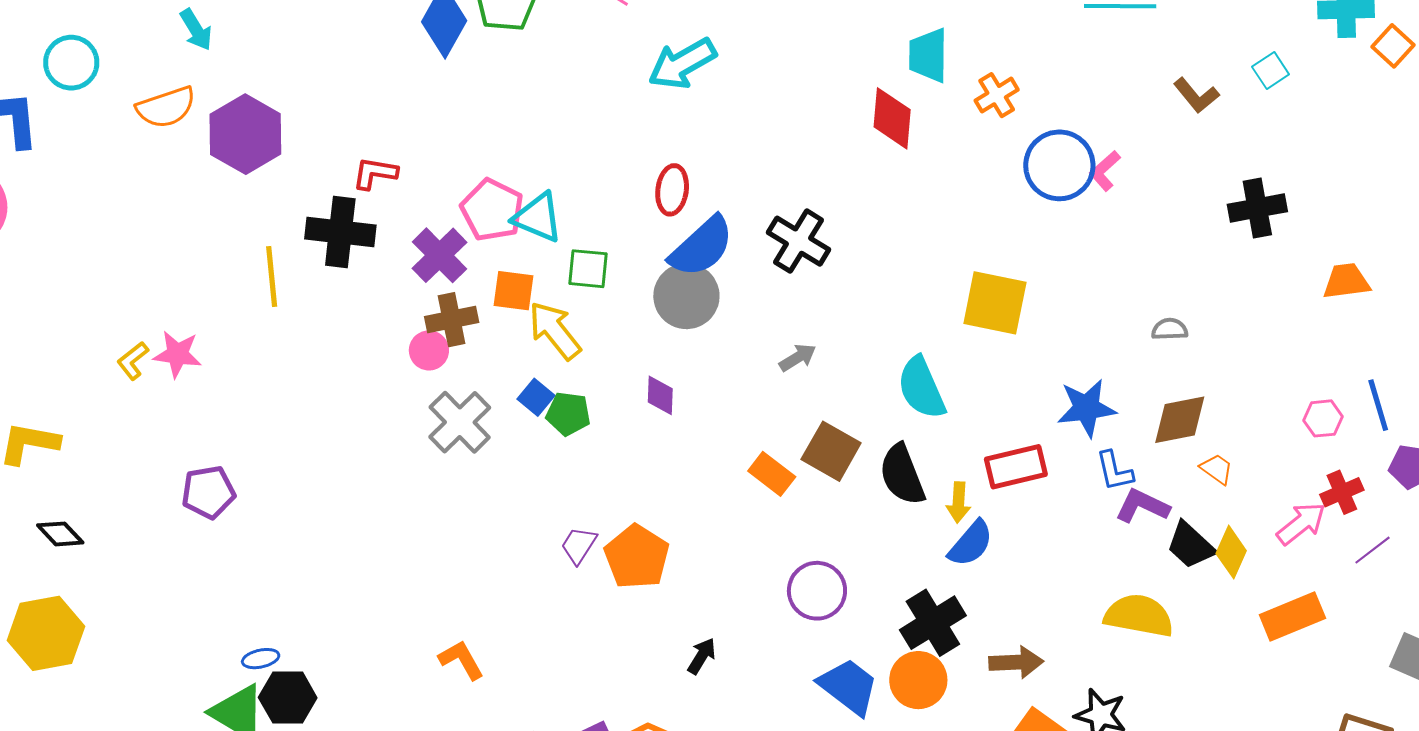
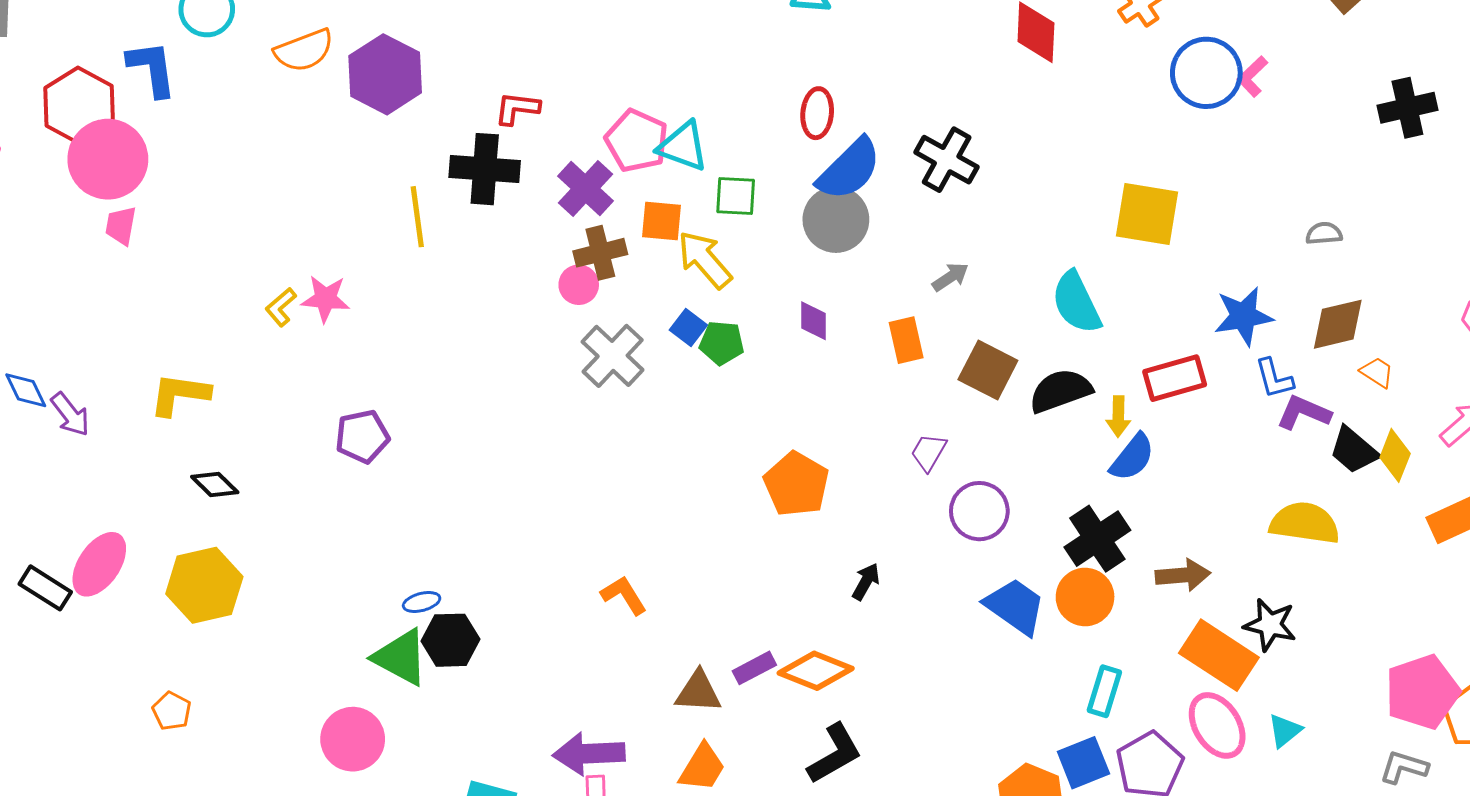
orange rectangle: (772, 474) -> (906, 340), moved, turned 42
black semicircle: (902, 475) -> (1060, 391), turned 94
purple trapezoid: (579, 545) -> (929, 452), moved

